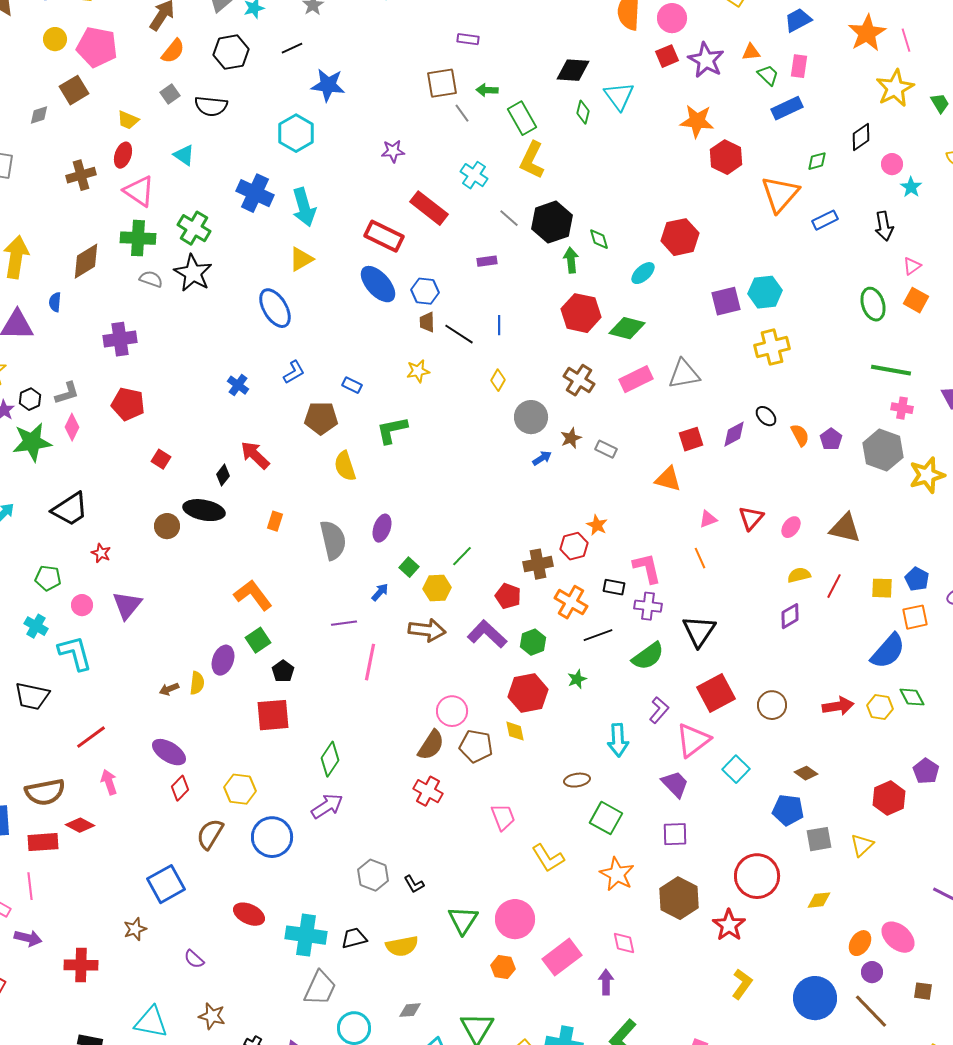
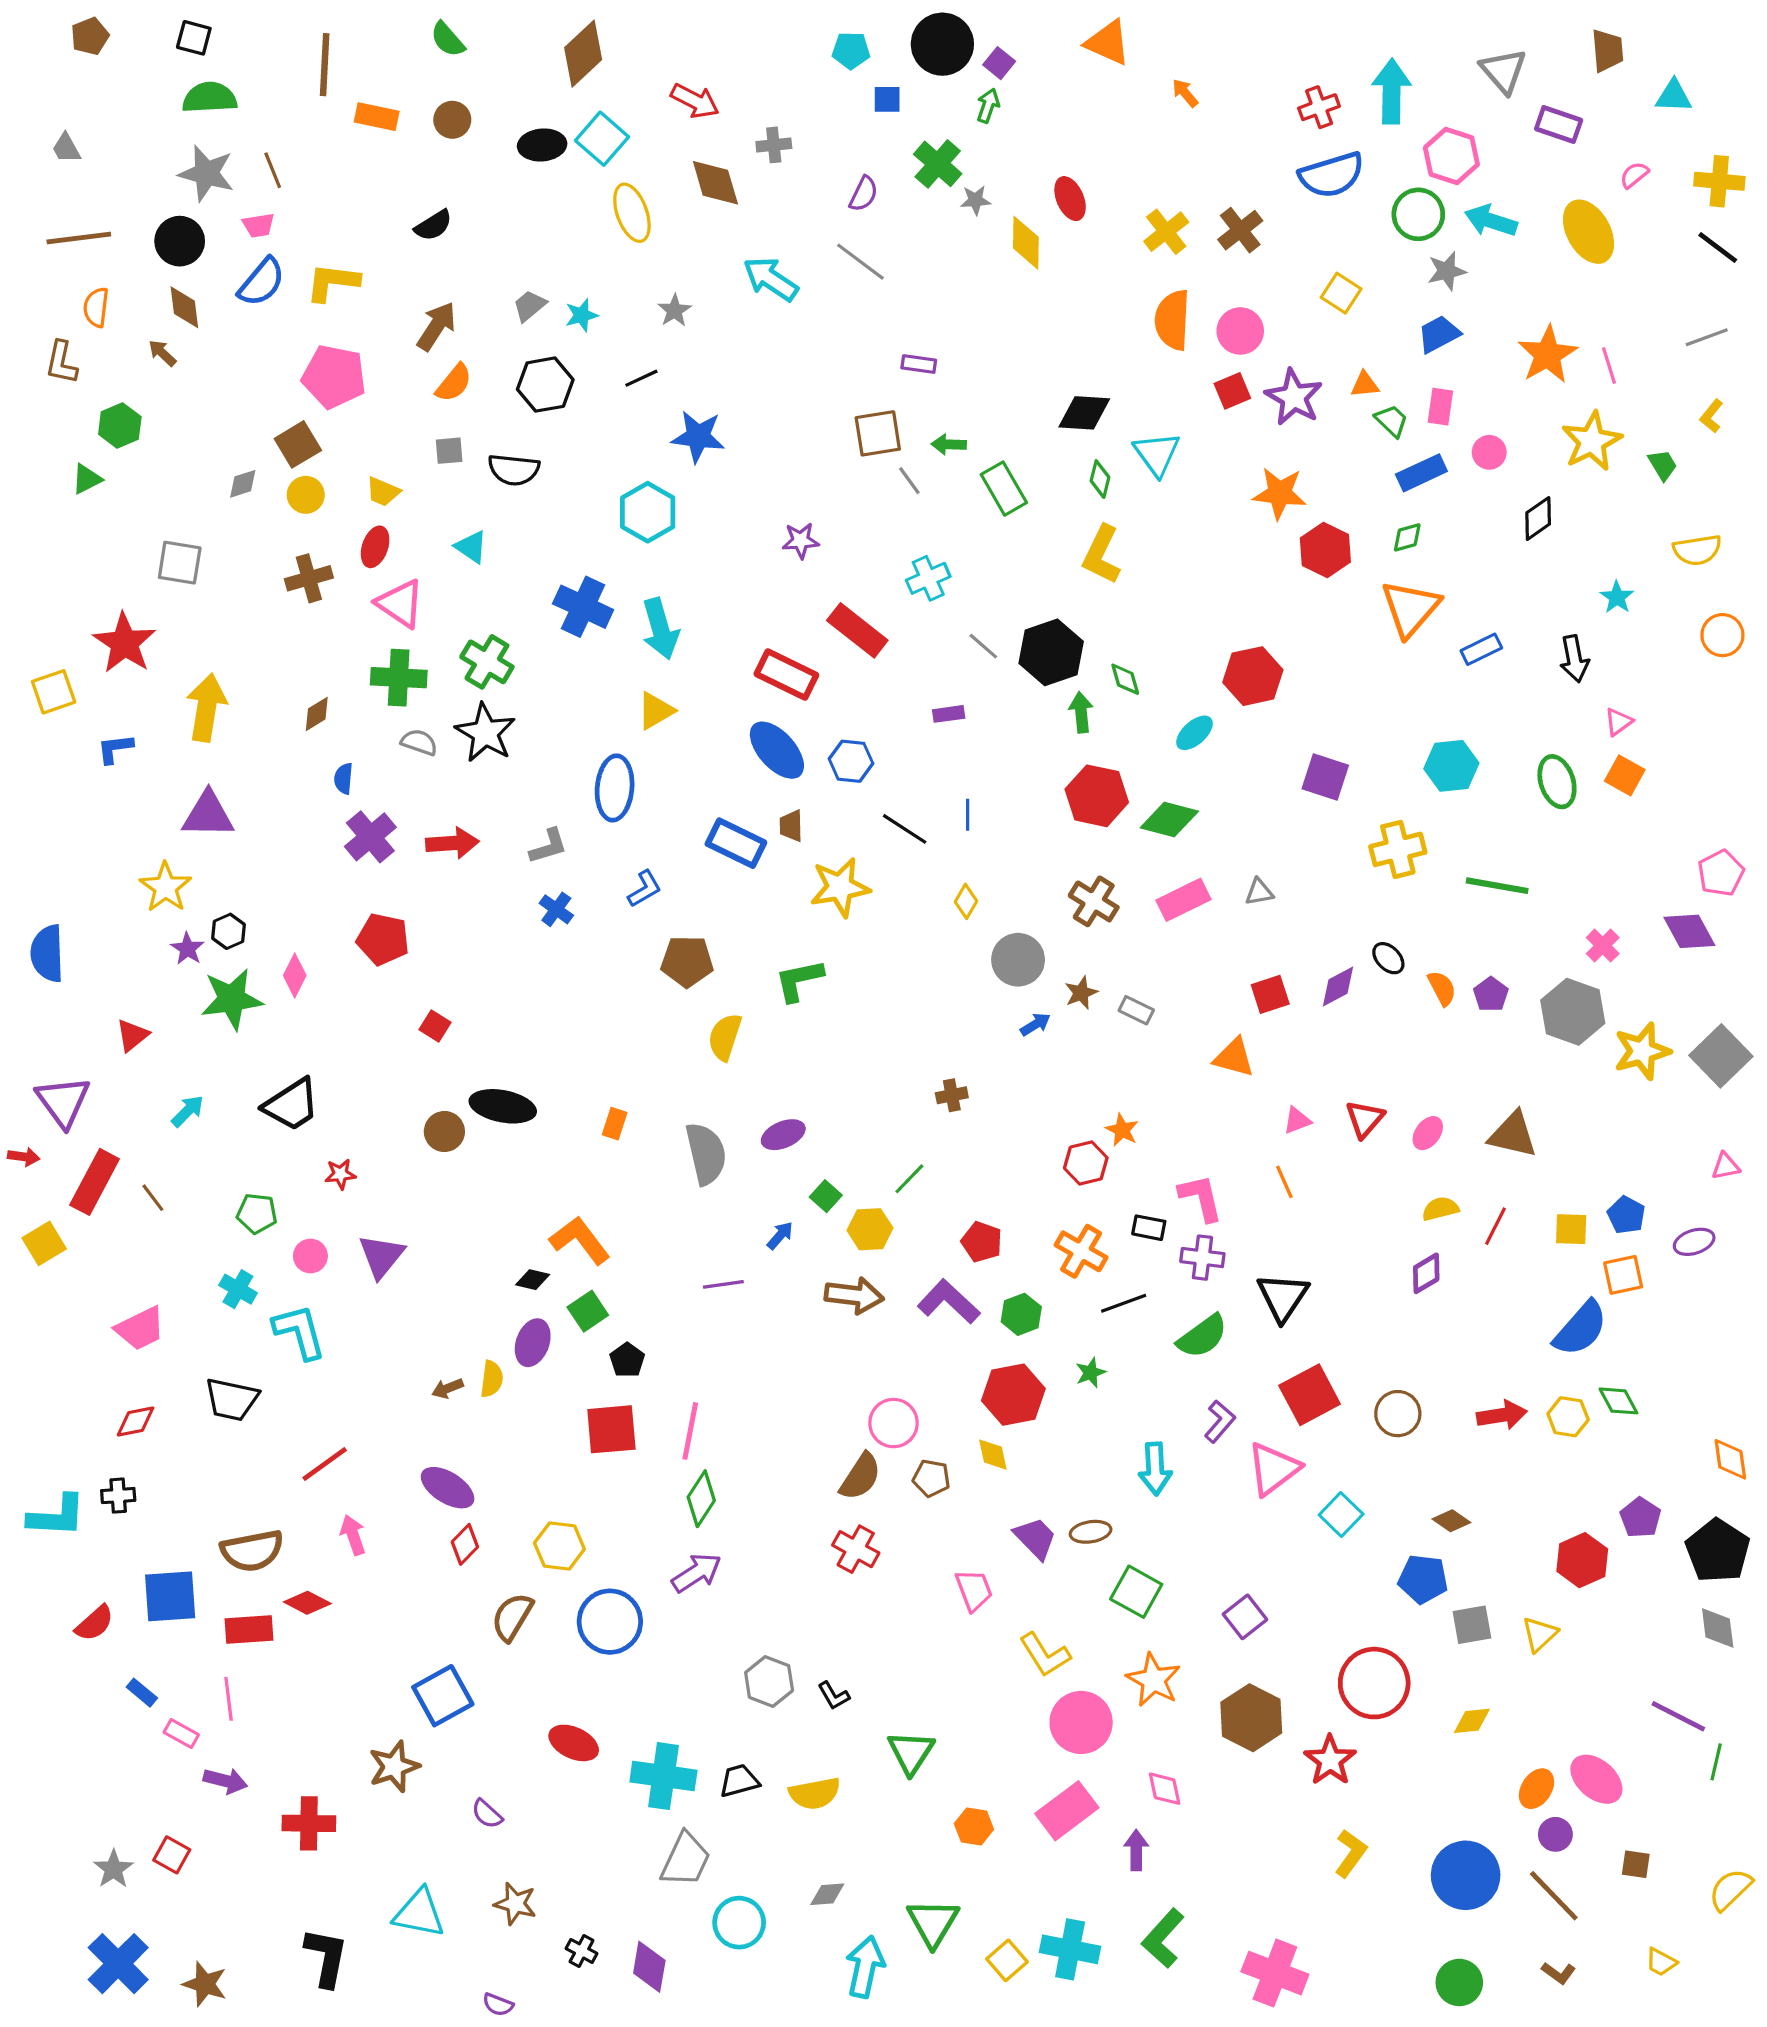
yellow circle: (55, 39) -> (306, 495), moved
gray square: (170, 94) -> (449, 451), turned 30
yellow L-shape: (532, 160) -> (1102, 555), moved
green diamond: (817, 161) -> (1407, 537), moved
pink circle: (892, 164) -> (1489, 452), moved
cyan cross: (474, 175) -> (928, 578), turned 32
brown diamond: (86, 261) -> (317, 714), size x0.6
cyan hexagon: (765, 292) -> (1451, 766), moved
purple square: (726, 301) -> (1325, 777), turned 32
blue semicircle: (55, 302) -> (344, 779), moved
blue ellipse: (275, 308) -> (615, 788), turned 36
brown trapezoid: (427, 322) -> (791, 826), moved
purple cross: (120, 339) -> (370, 837), turned -32
green line: (891, 370) -> (1497, 886), moved
yellow star: (418, 371) -> (840, 887), size x1.6
gray triangle: (684, 374) -> (1259, 892), size x0.6
blue rectangle: (352, 385) -> (736, 843), moved, size x1.8
gray L-shape: (67, 393) -> (548, 846), moved
pink cross: (902, 408) -> (1603, 946), turned 35
red arrow: (255, 455) -> (452, 843), moved, turned 132
yellow semicircle: (345, 466) -> (725, 1037), turned 36
black diamond: (223, 475) -> (533, 1280), moved, turned 65
purple ellipse: (382, 528) -> (783, 1135), turned 48
red star: (101, 553) -> (340, 1174), turned -30
brown cross: (538, 564) -> (952, 1095), moved, size x0.7
pink line: (370, 662) -> (690, 1431), moved
brown pentagon: (476, 746) -> (931, 1478), size x0.7
purple trapezoid: (675, 784) -> (1035, 1538), moved
purple square: (675, 834) -> (1245, 1617), turned -36
pink circle: (515, 919) -> (1081, 1722), moved
brown star: (135, 929) -> (394, 1767), size x1.4

